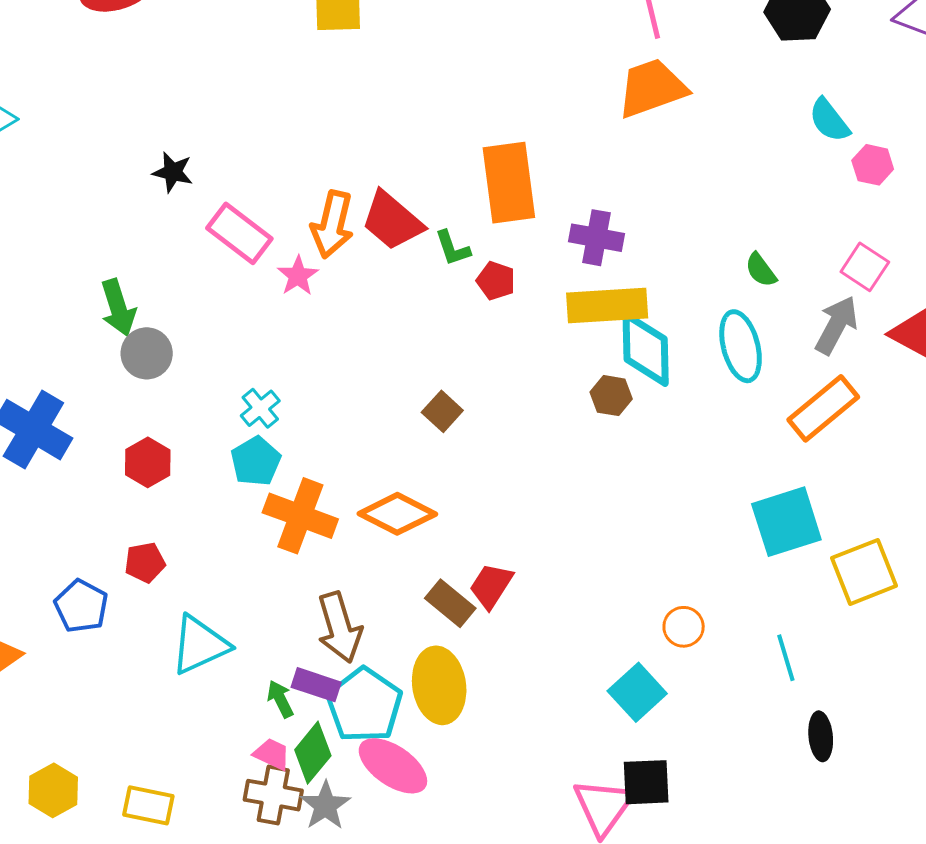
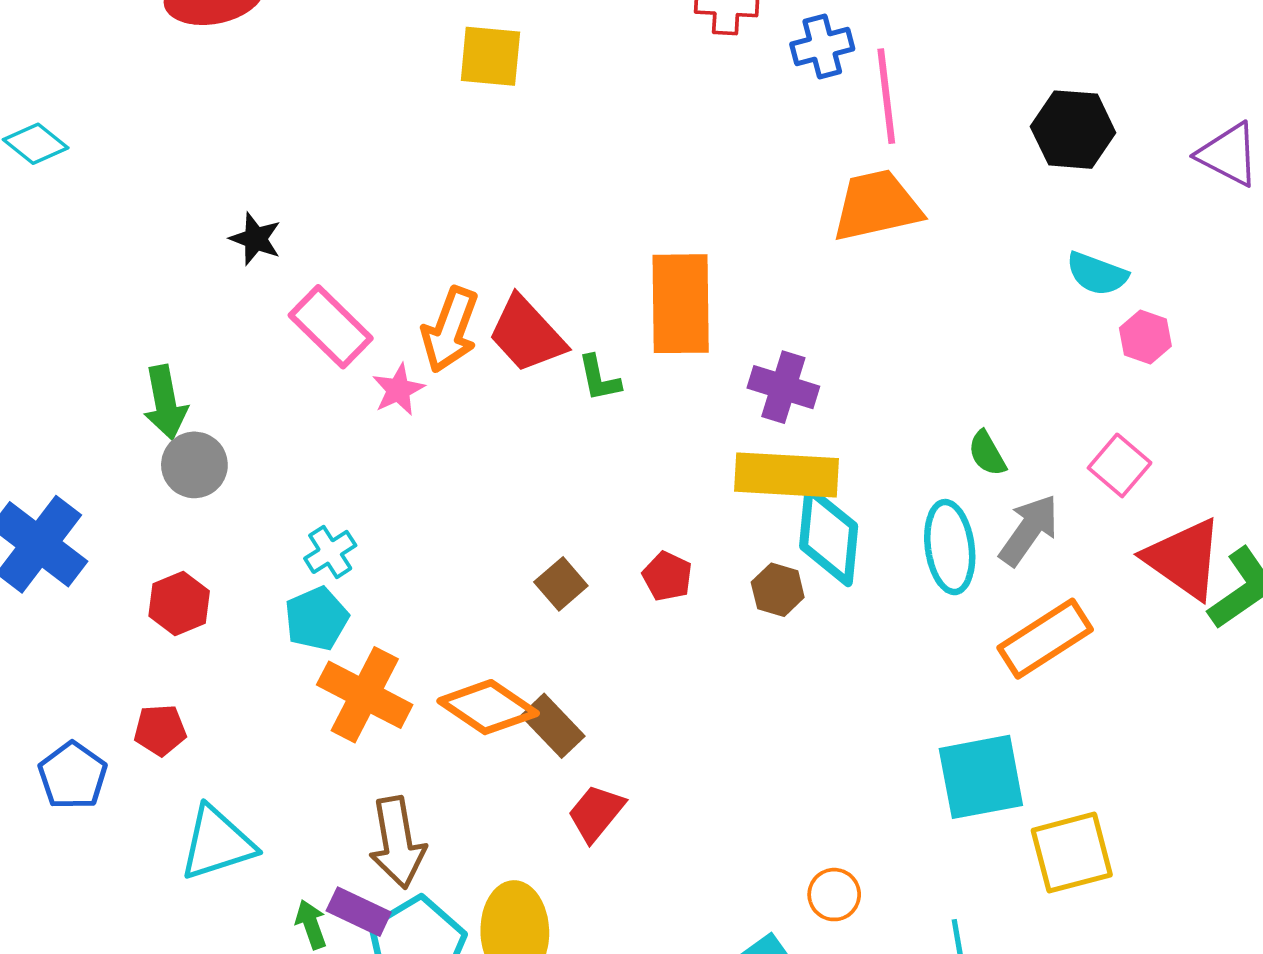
cyan semicircle: (829, 120) -> (1097, 274), turned -39
red pentagon: (496, 281) -> (667, 576), moved
gray arrow: (836, 325) -> (1029, 530), moved
brown rectangle: (450, 603) -> (553, 726), moved

